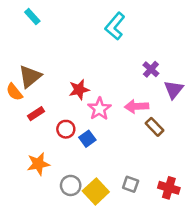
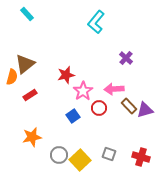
purple triangle: (174, 90) -> (145, 110), moved, turned 36
orange semicircle: (14, 92) -> (12, 77), turned -126
red circle: (66, 129) -> (99, 108), moved

